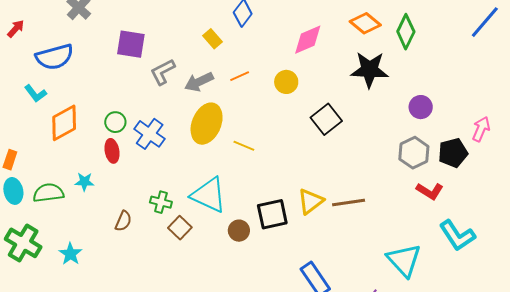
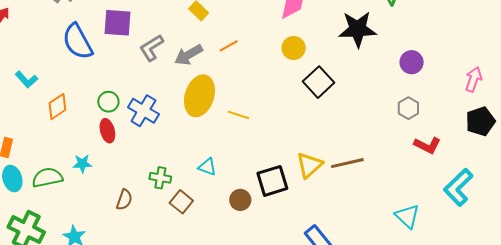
blue semicircle: (55, 57) -> (78, 42), moved, turned 81
yellow circle: (286, 82) -> (294, 48), moved
orange diamond: (64, 123) -> (57, 107), size x0.7
gray hexagon: (414, 153) -> (408, 108), size x0.7
black pentagon: (453, 153) -> (480, 121), moved
cyan triangle: (209, 195) -> (207, 167), size x0.5
cyan L-shape: (457, 235) -> (458, 187), turned 84
cyan triangle: (404, 260) -> (407, 216), size x0.7

